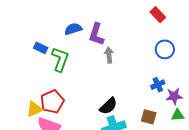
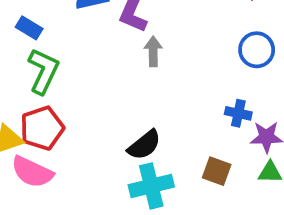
green L-shape: (60, 59) -> (43, 71), moved
blue cross: (158, 85) -> (238, 113), turned 32

